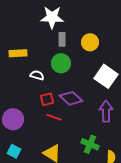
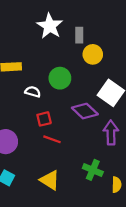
white star: (52, 17) -> (50, 26), turned 30
gray rectangle: (62, 39) -> (79, 35), moved
purple diamond: (71, 98) -> (85, 111), moved

